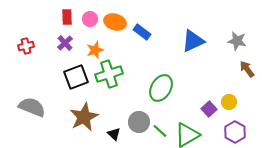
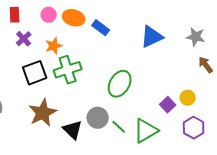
red rectangle: (67, 17) -> (15, 15), moved
black triangle: (114, 134) -> (73, 130), size x1.5

